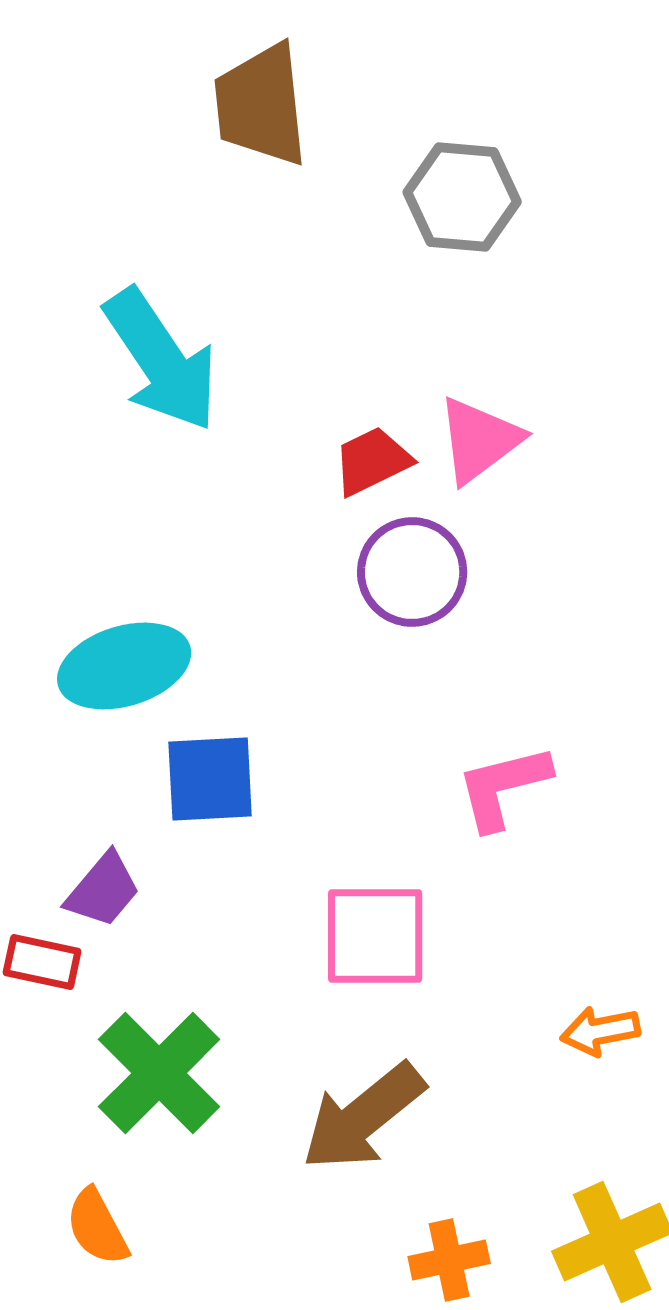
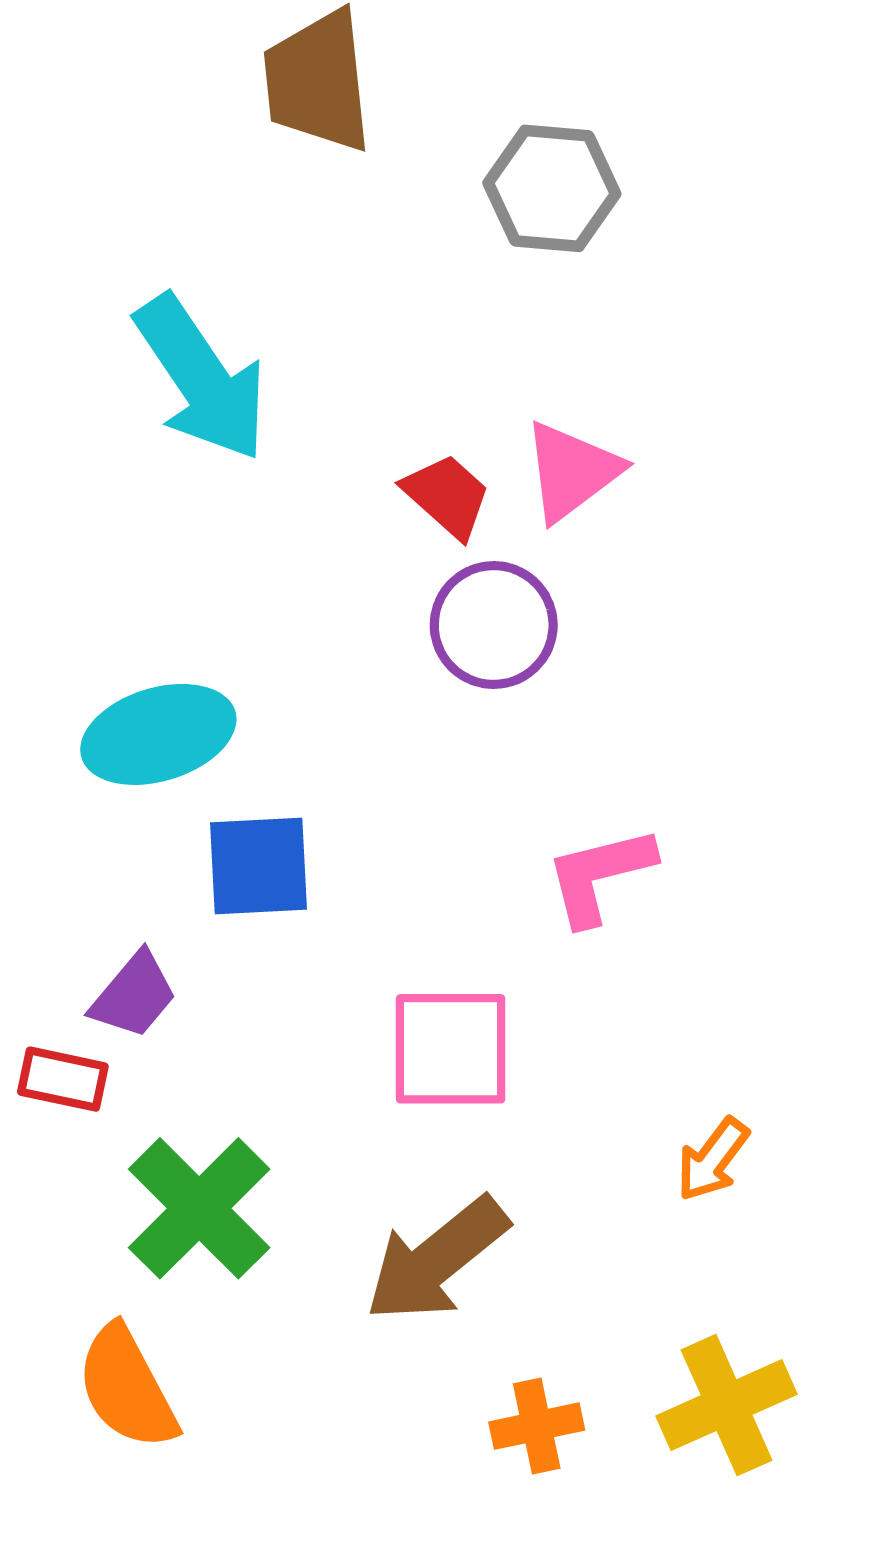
red trapezoid: (372, 461) -> (447, 496), turned 68
orange arrow: (600, 1031) -> (713, 1159), turned -42
orange semicircle: (97, 1227) -> (127, 1388), size x1.4

